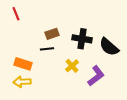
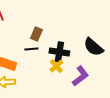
brown rectangle: (52, 34) -> (36, 34), turned -48
black cross: (82, 39) -> (59, 52), moved

